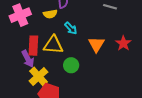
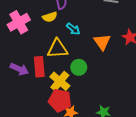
red rectangle: (33, 46) -> (39, 67), moved
purple arrow: (28, 59) -> (19, 69), moved, turned -30
yellow cross: (39, 76) -> (60, 81), moved

